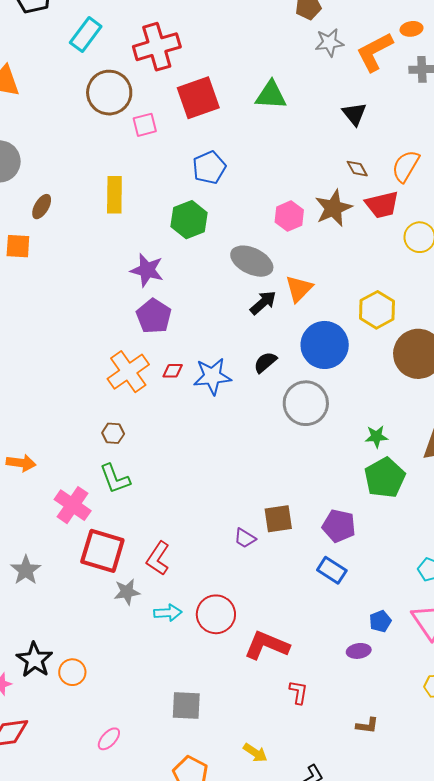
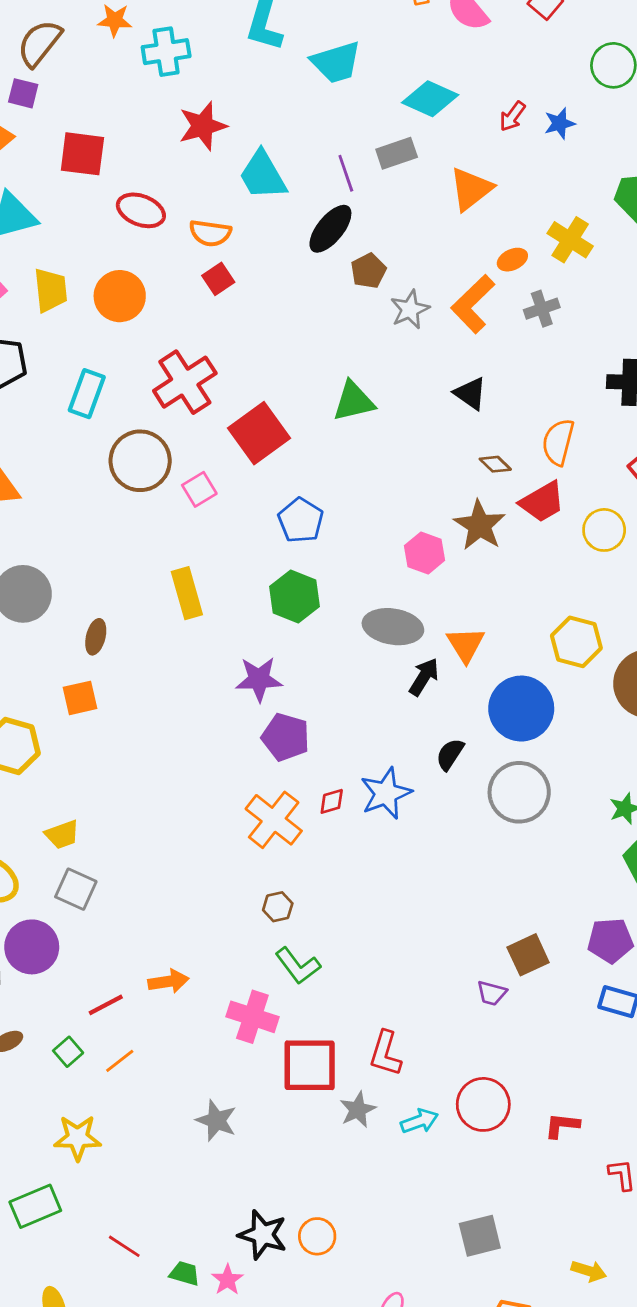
red L-shape: (267, 645) -> (562, 1125), size x0.6

